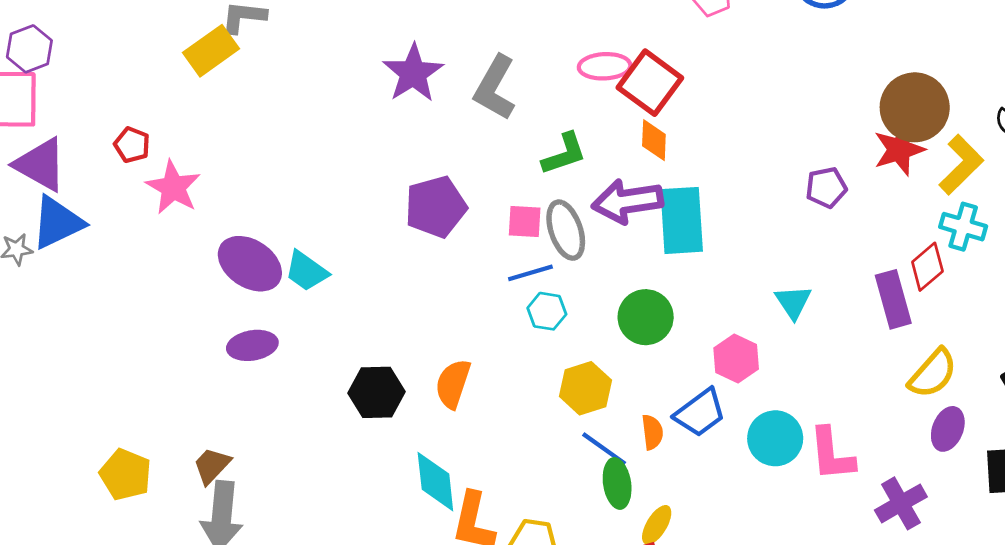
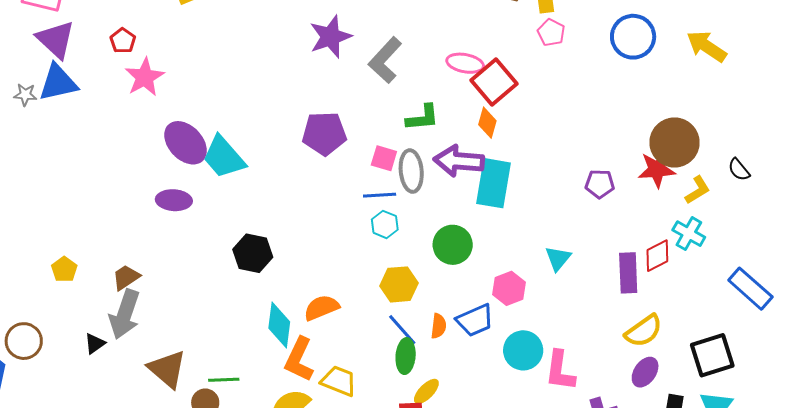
yellow L-shape: (961, 165) -> (698, 190), size x0.7
cyan trapezoid: (306, 271) -> (224, 157), size x1.4
orange semicircle: (453, 384) -> (321, 308), moved, turned 36
yellow pentagon: (125, 475) -> (64, 269), size x0.7

